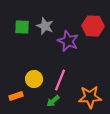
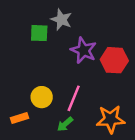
gray star: (45, 26) -> (61, 20), moved
red hexagon: (93, 26) -> (114, 60), moved
green square: (22, 27) -> (39, 33), moved

